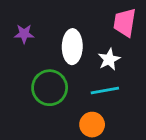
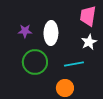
purple star: (24, 34) -> (25, 31), moved
white star: (109, 59) -> (89, 42), moved

